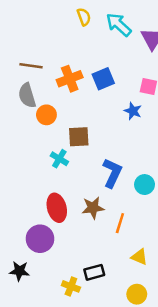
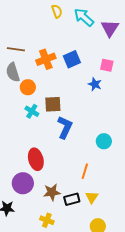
cyan cross: (59, 159) -> (32, 111), moved
blue L-shape: (112, 173) -> (65, 127), moved
brown star: (93, 208) -> (52, 192), moved
yellow triangle: (139, 257) -> (92, 197), moved, turned 40
black rectangle: (94, 272) -> (72, 199), moved

